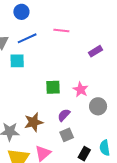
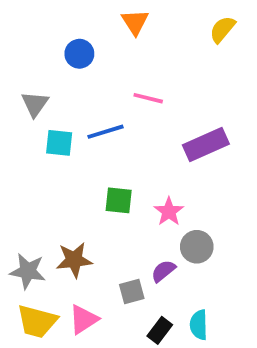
blue line: (27, 38) -> (106, 132), moved
purple rectangle: (96, 51) -> (206, 145), size x1.6
purple semicircle: (64, 115) -> (163, 271), moved

